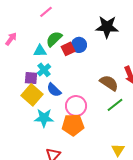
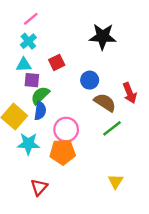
green semicircle: (54, 39) -> (40, 95), moved
blue circle: (79, 45) -> (90, 80), moved
cyan cross: (44, 70) -> (28, 41), moved
purple square: (31, 78) -> (32, 80), moved
blue semicircle: (54, 90) -> (40, 111), turned -126

